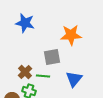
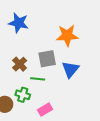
brown cross: (25, 72) -> (20, 64), moved
blue triangle: (74, 79) -> (70, 69), moved

